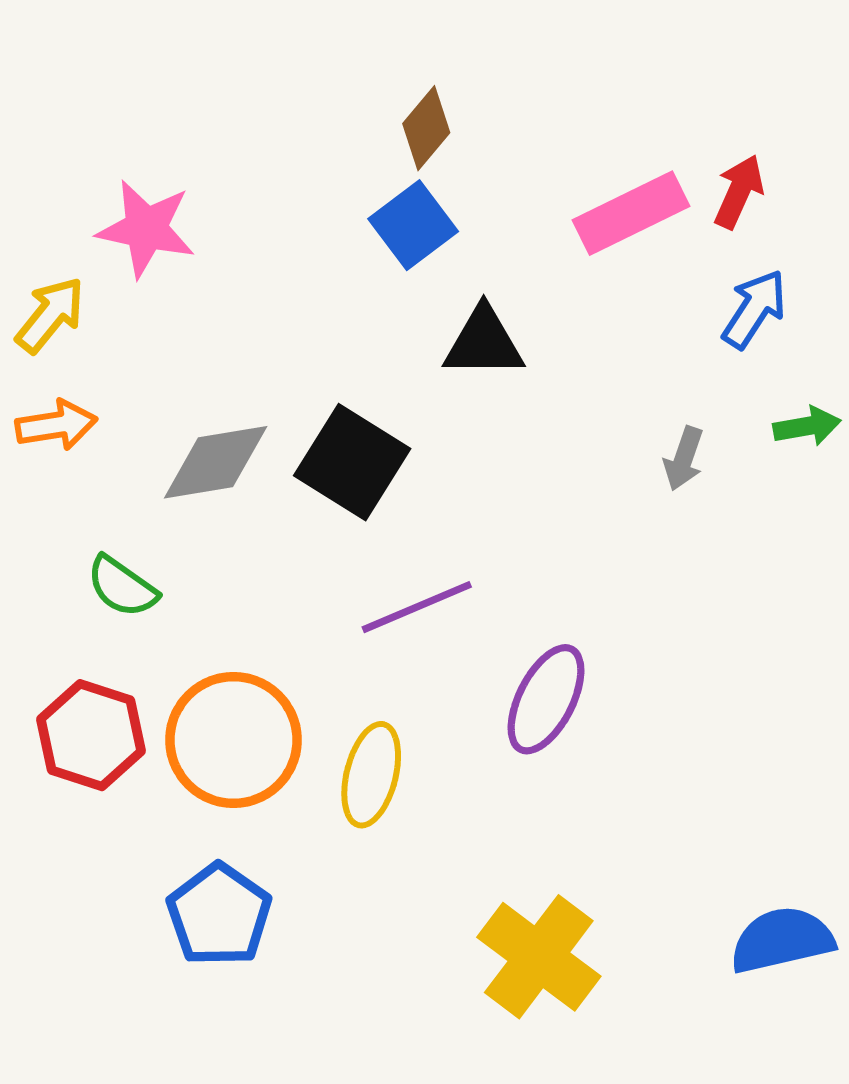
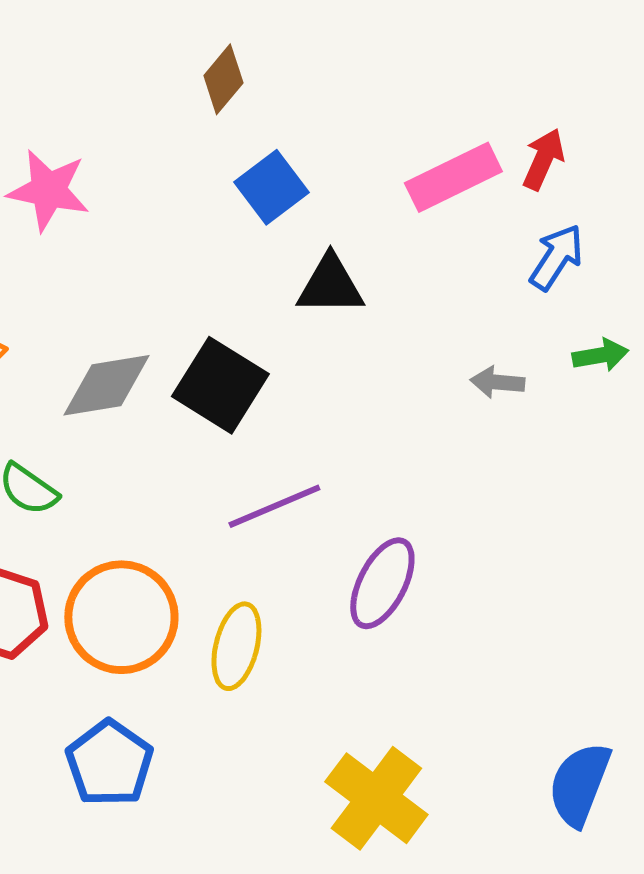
brown diamond: (426, 128) -> (223, 79), moved
gray arrow: (684, 459) -> (497, 382), turned 76
blue semicircle: (782, 940) -> (579, 784), turned -56

